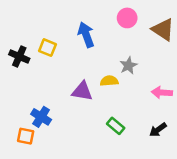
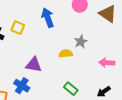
purple triangle: (82, 91) -> (34, 65), moved
blue cross: (41, 117) -> (22, 86), moved

